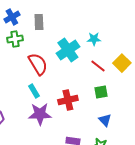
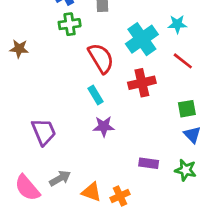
green square: (101, 92) -> (187, 109), moved
red cross: (68, 100) -> (142, 83), moved
purple star: (40, 114) -> (104, 126), size x0.7

